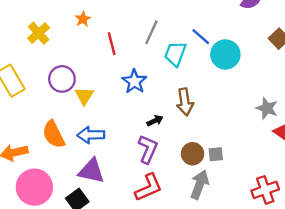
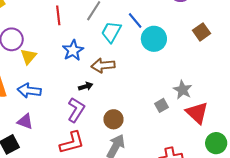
brown arrow: (185, 102) -> (103, 65), moved, turned 85
gray square: (216, 154) -> (162, 105), moved, turned -32
purple triangle: (91, 171) -> (25, 121), size x0.7

